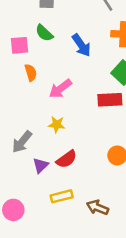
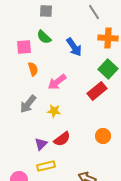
red rectangle: (110, 100) -> (97, 91), turned -36
gray arrow: (22, 142) -> (28, 104), moved
yellow rectangle: (62, 196) -> (46, 166), moved

